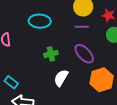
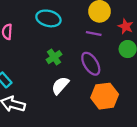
green cross: (51, 54) -> (54, 57), turned -32

